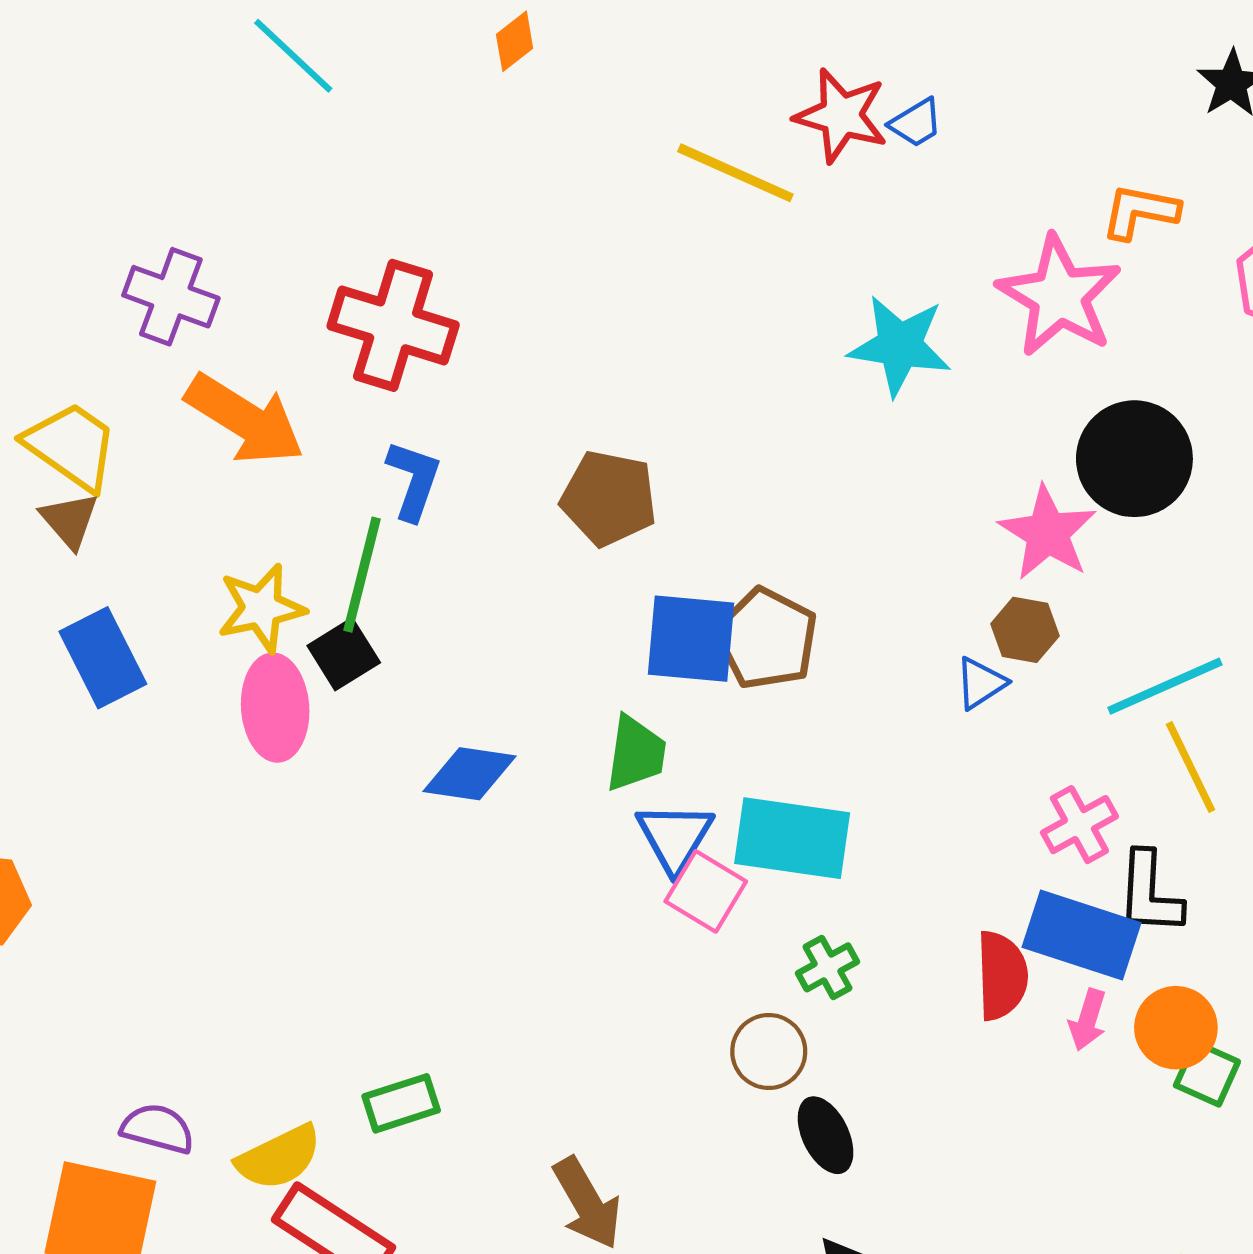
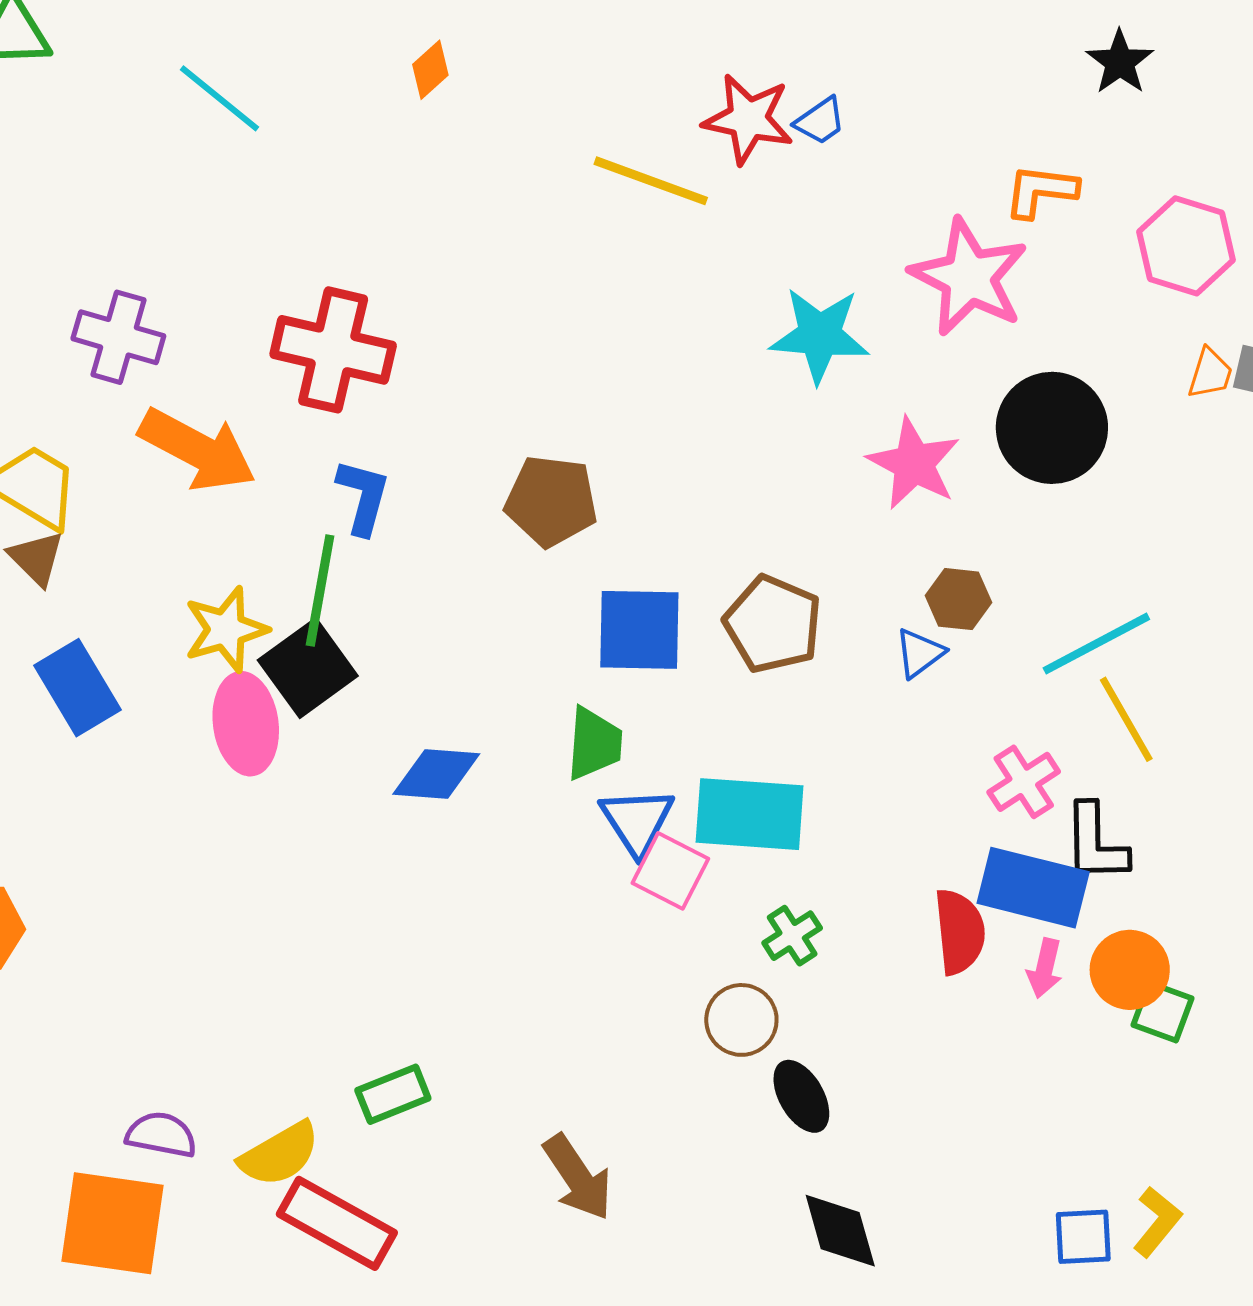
pink star: (1048, 533) -> (914, 463), moved
brown pentagon: (767, 639) -> (773, 624), moved
black square: (344, 654) -> (308, 668), size x1.4

